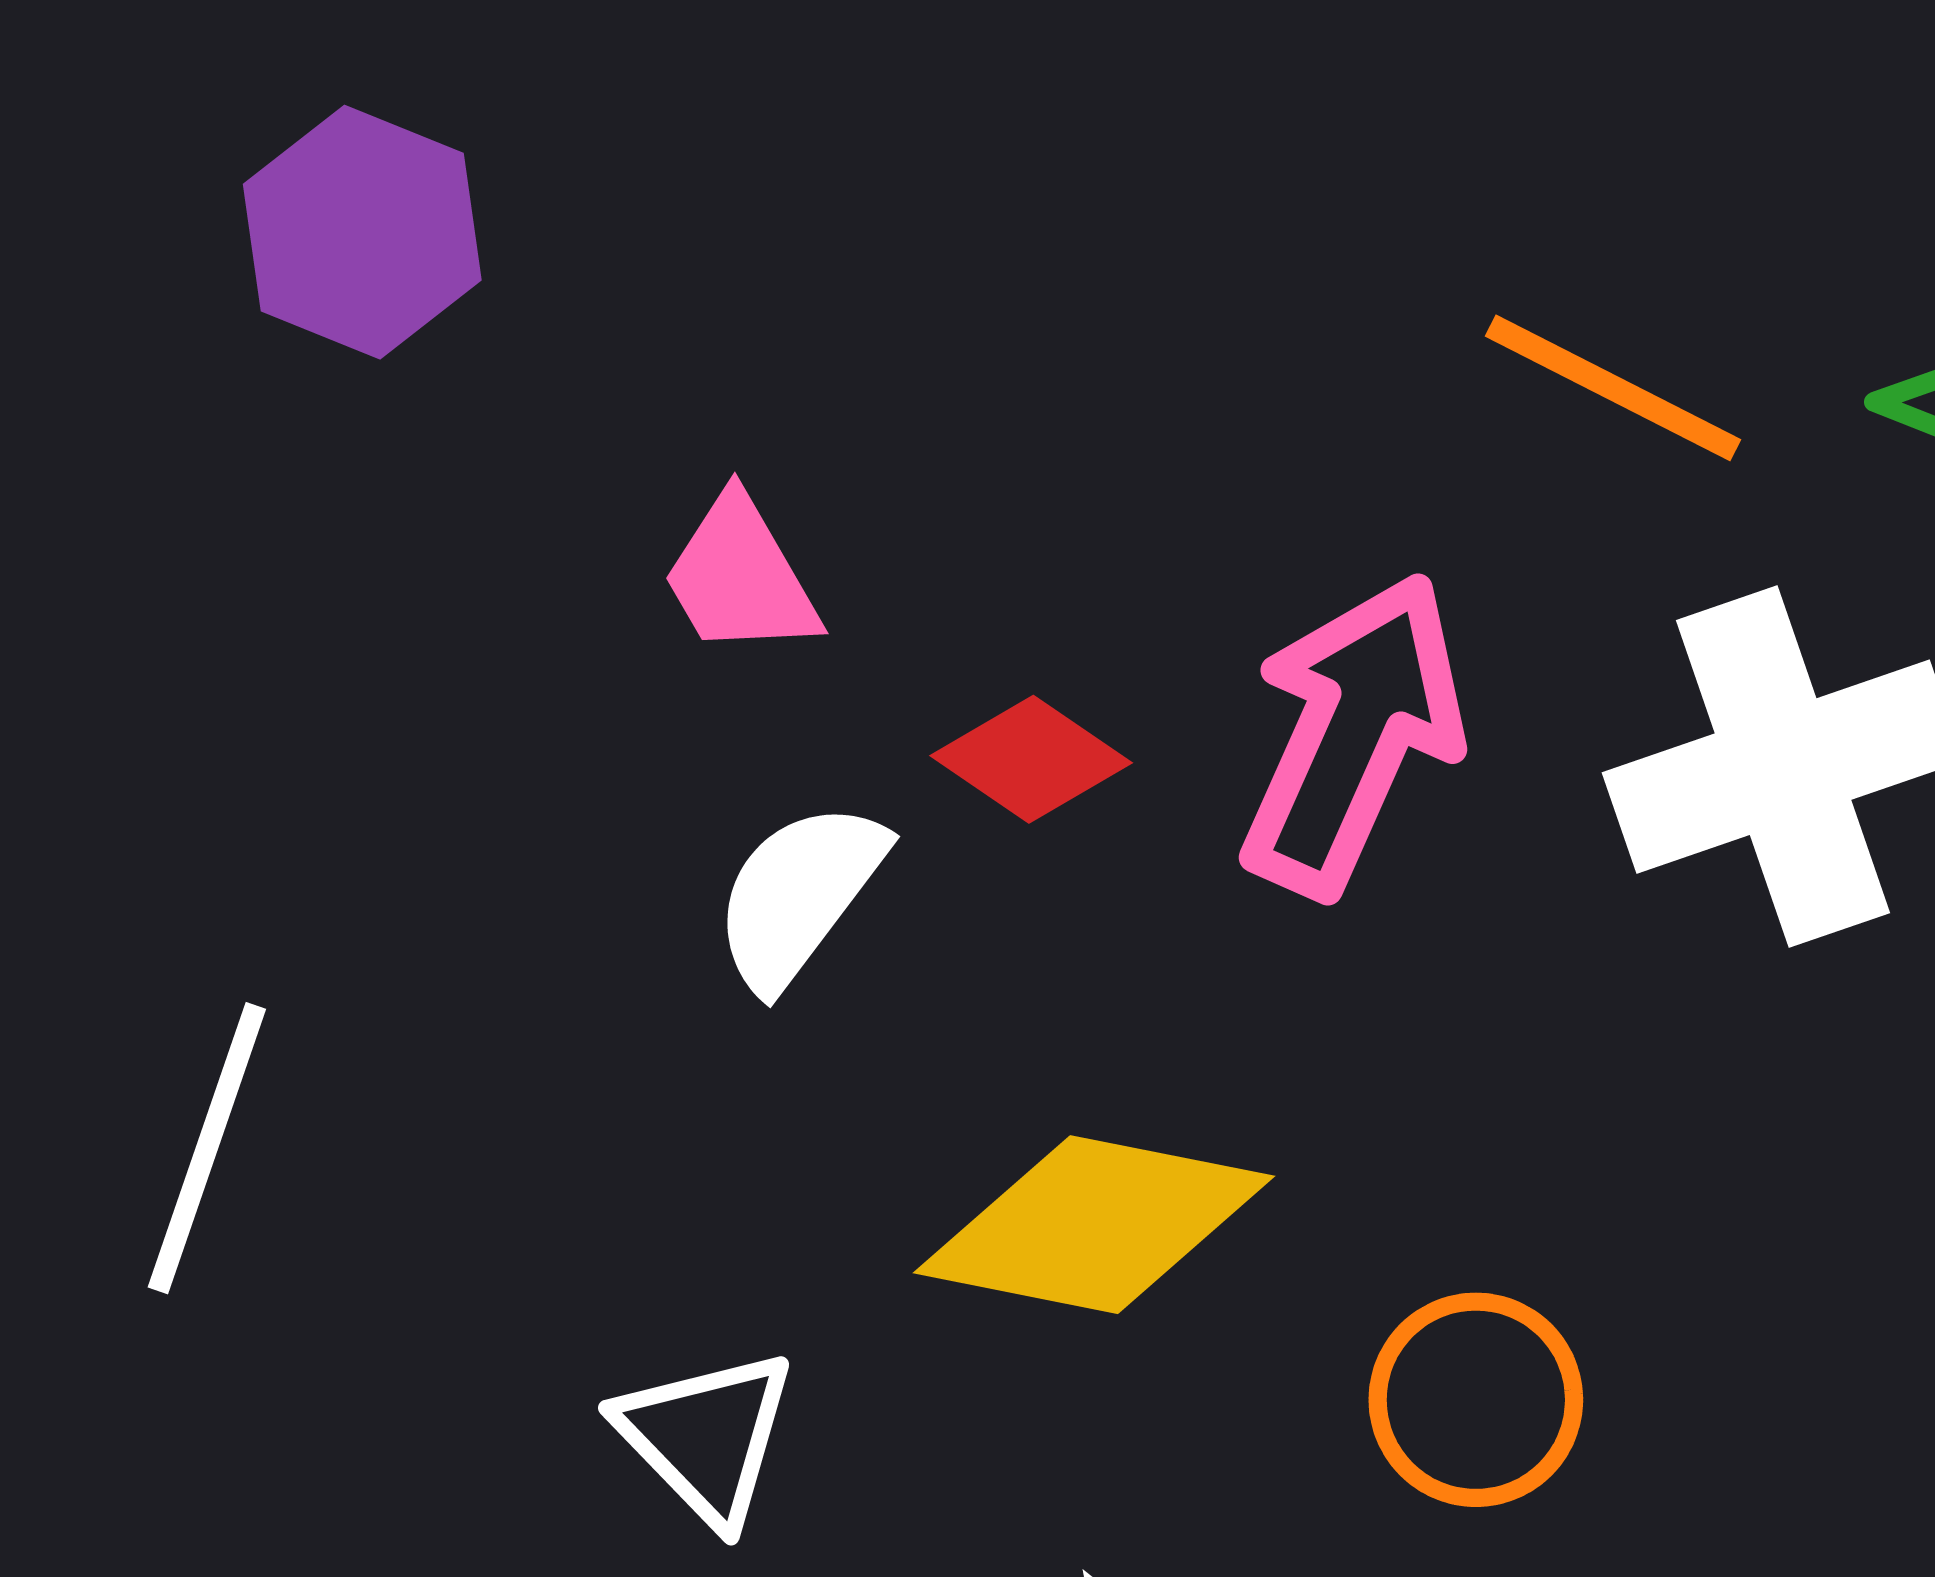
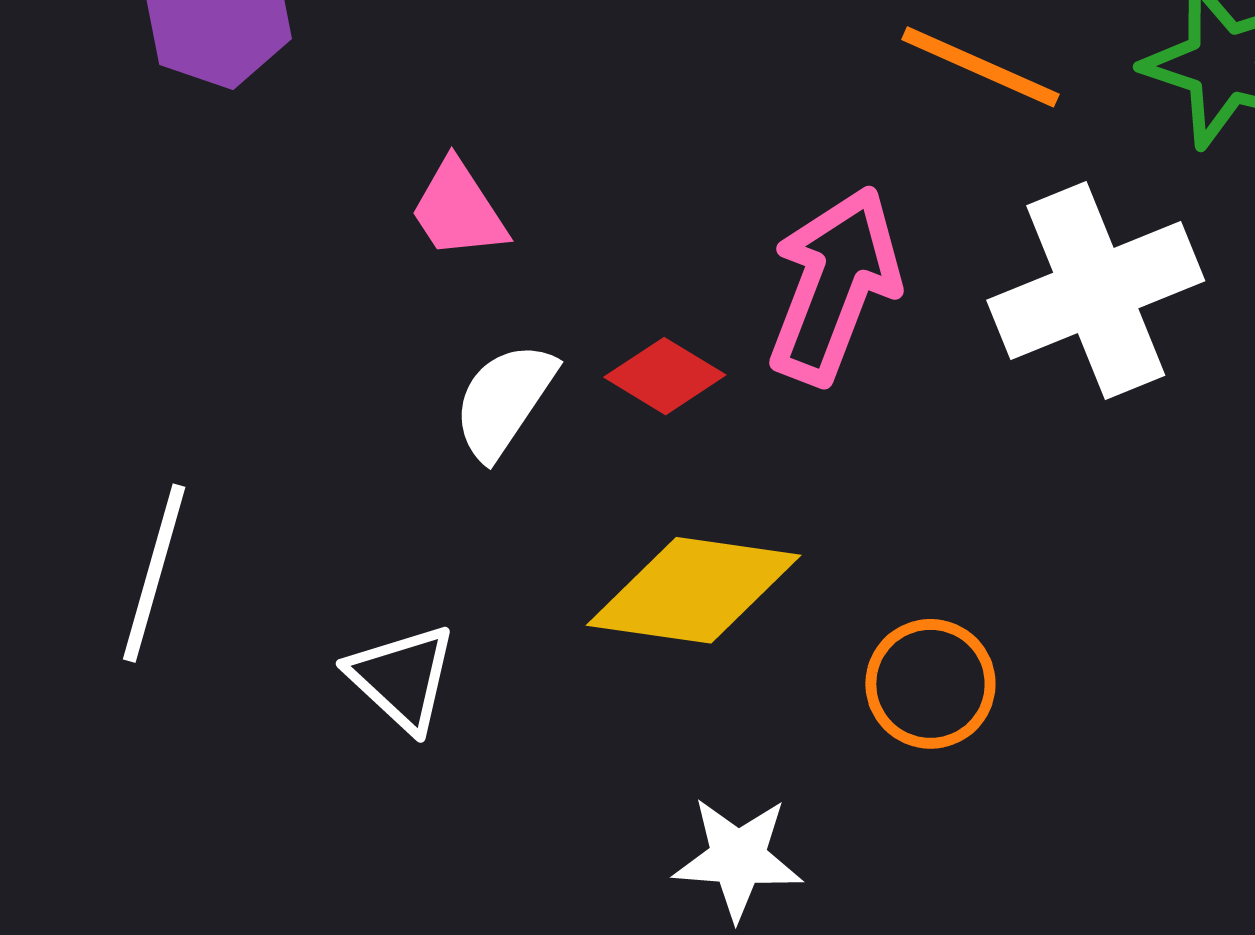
red diamond: (1031, 759) -> (665, 376), moved
white triangle: (706, 1437) -> (402, 678), moved

